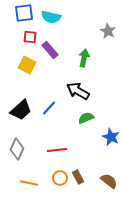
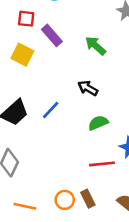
green arrow: (84, 58) -> (96, 46), turned -60
black arrow: (78, 91) -> (88, 88), size x0.7
red line: (57, 150) -> (102, 164), moved

